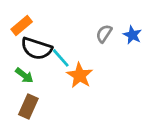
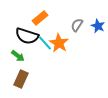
orange rectangle: (22, 25) -> (40, 18), moved
orange star: (80, 75) -> (59, 43), moved

